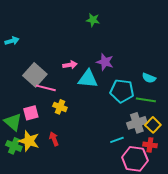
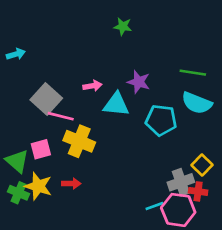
cyan semicircle: (149, 78) -> (197, 103), size x1.6
green line: (146, 100) -> (193, 73), moved
yellow cross: (60, 107) -> (79, 141), size x1.6
gray cross: (137, 123) -> (181, 182), moved
red arrow: (54, 139) -> (71, 184), turned 112
cyan line: (117, 140) -> (154, 206), moved

